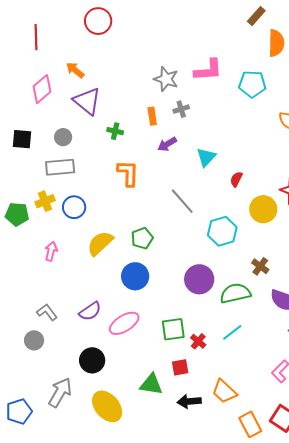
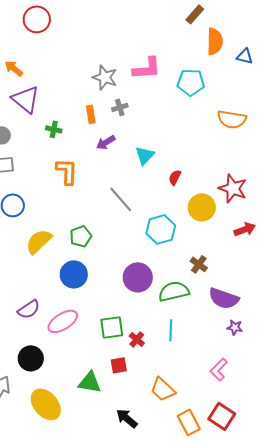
cyan line: (232, 332) -> (171, 330), turned -50
black arrow: (189, 401) -> (127, 418), moved, turned 45

